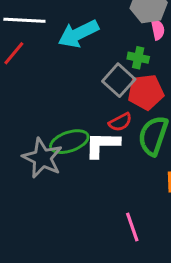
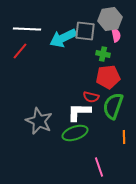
gray square: (119, 80) -> (85, 31), moved, turned -35
red semicircle: (120, 122) -> (91, 97), turned 42
green ellipse: (69, 142) -> (75, 133), moved

